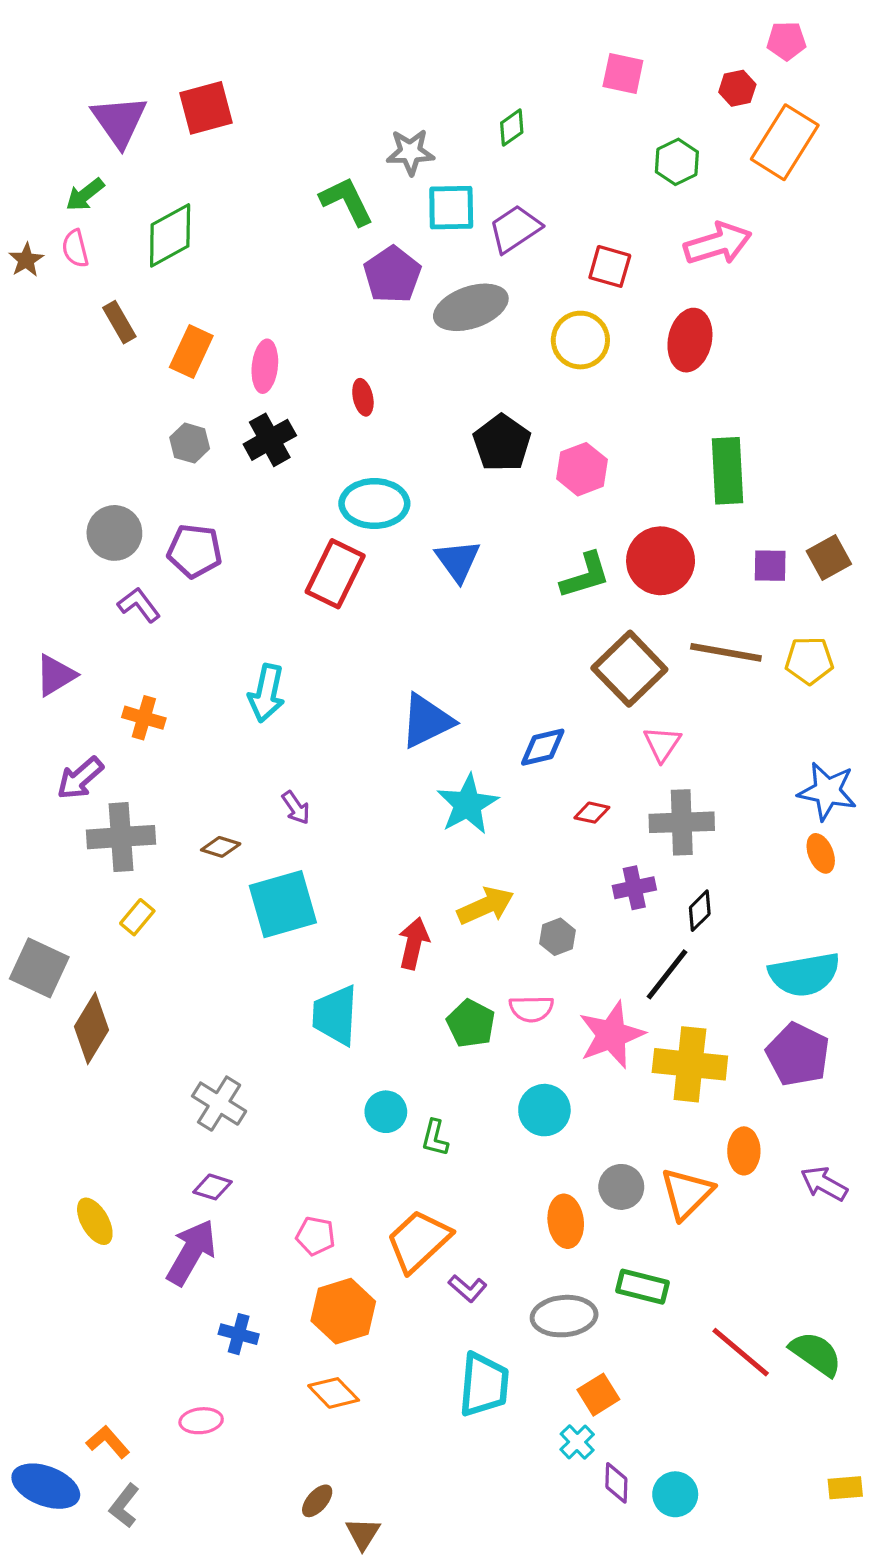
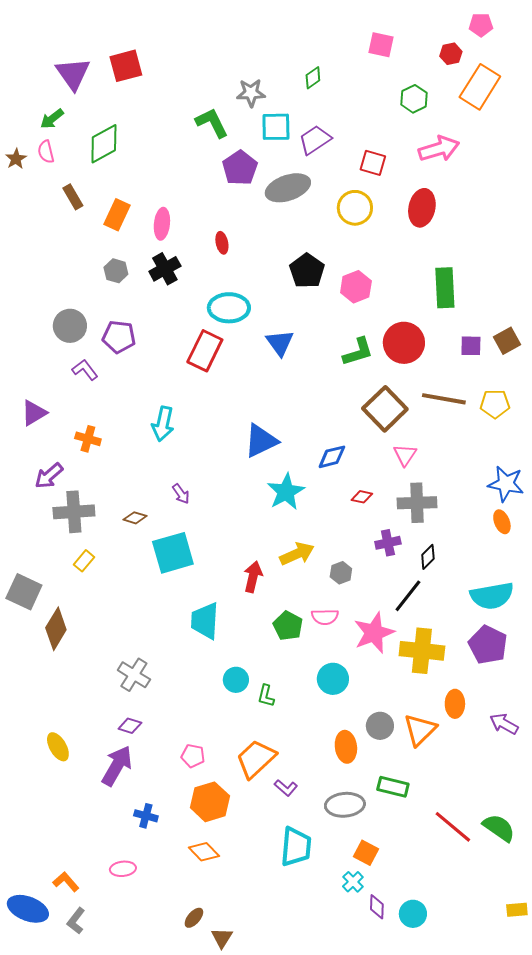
orange square: (598, 1395) -> (366, 853), turned -30

